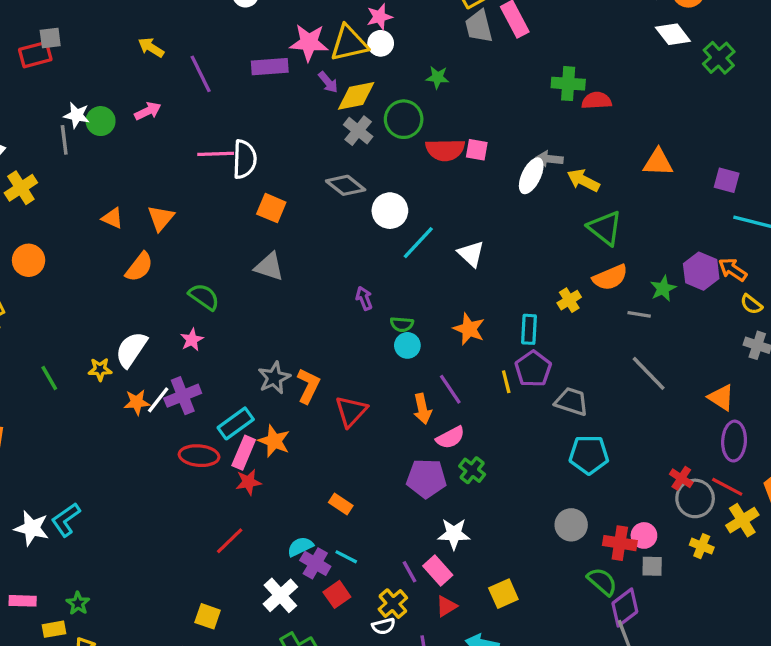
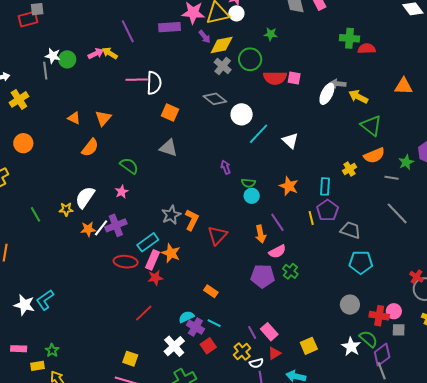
yellow arrow: (151, 47) -> (110, 53), moved
white star: (454, 534) -> (351, 347), moved, turned 30
white semicircle: (384, 626) -> (256, 363), moved

